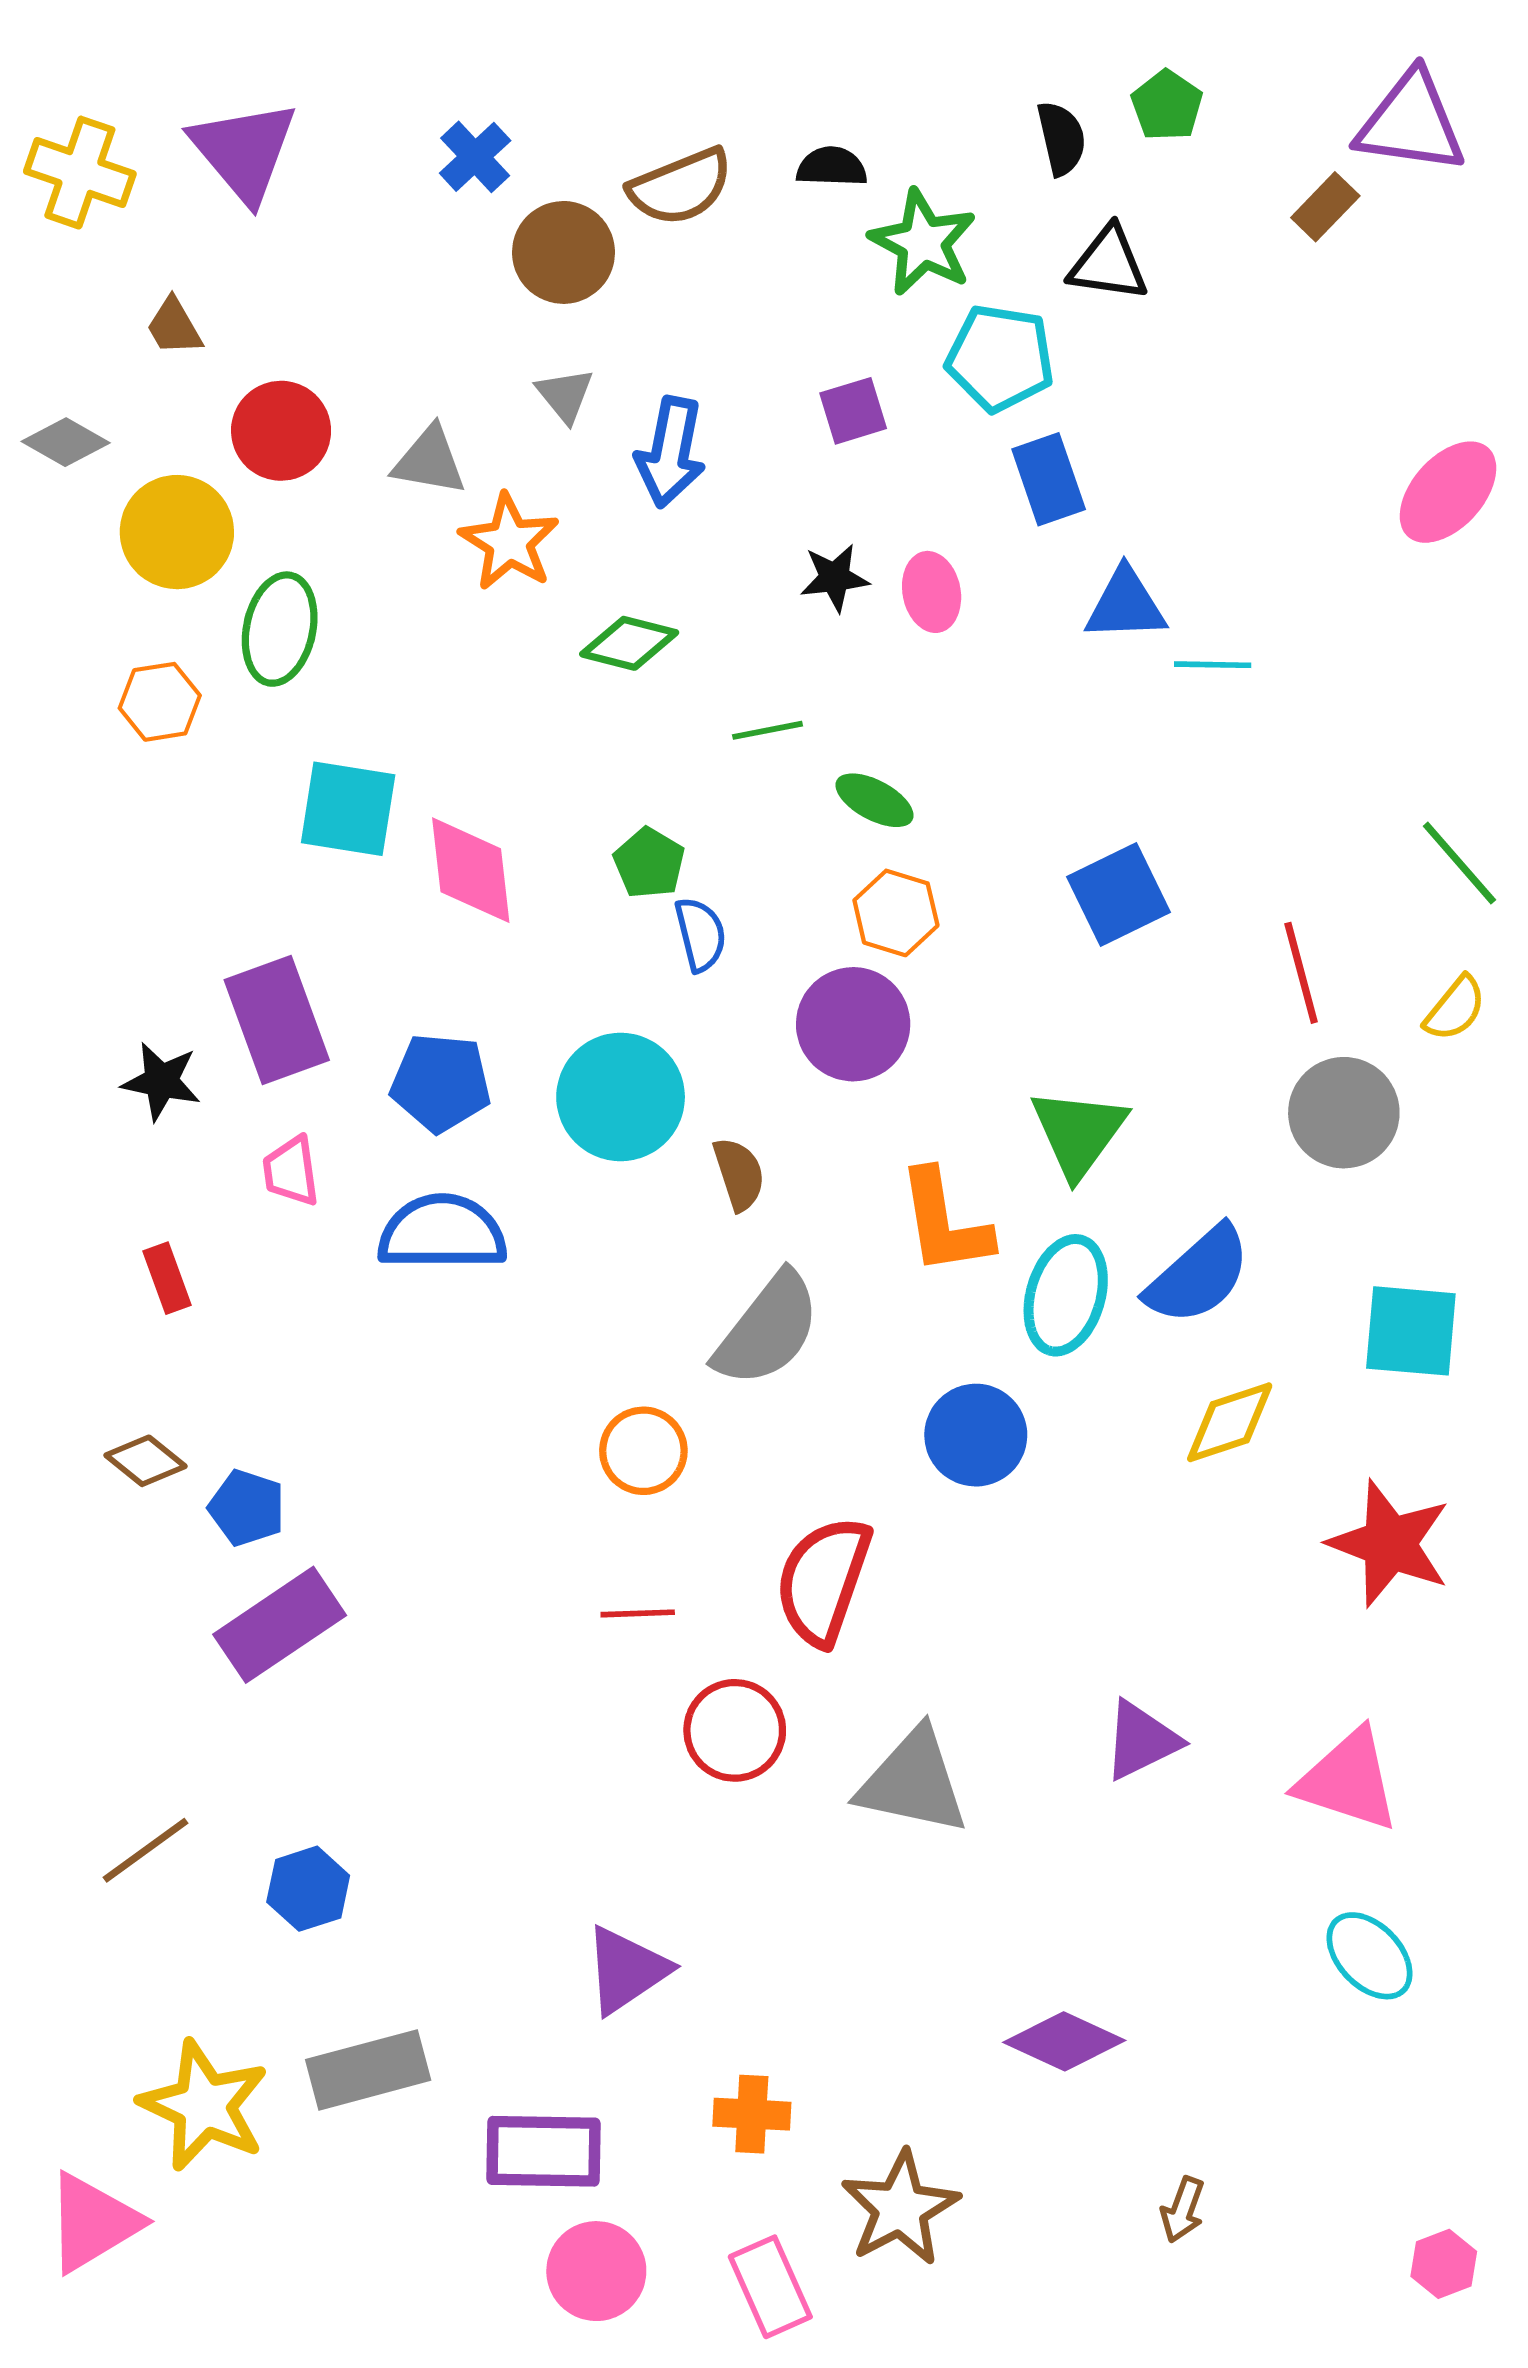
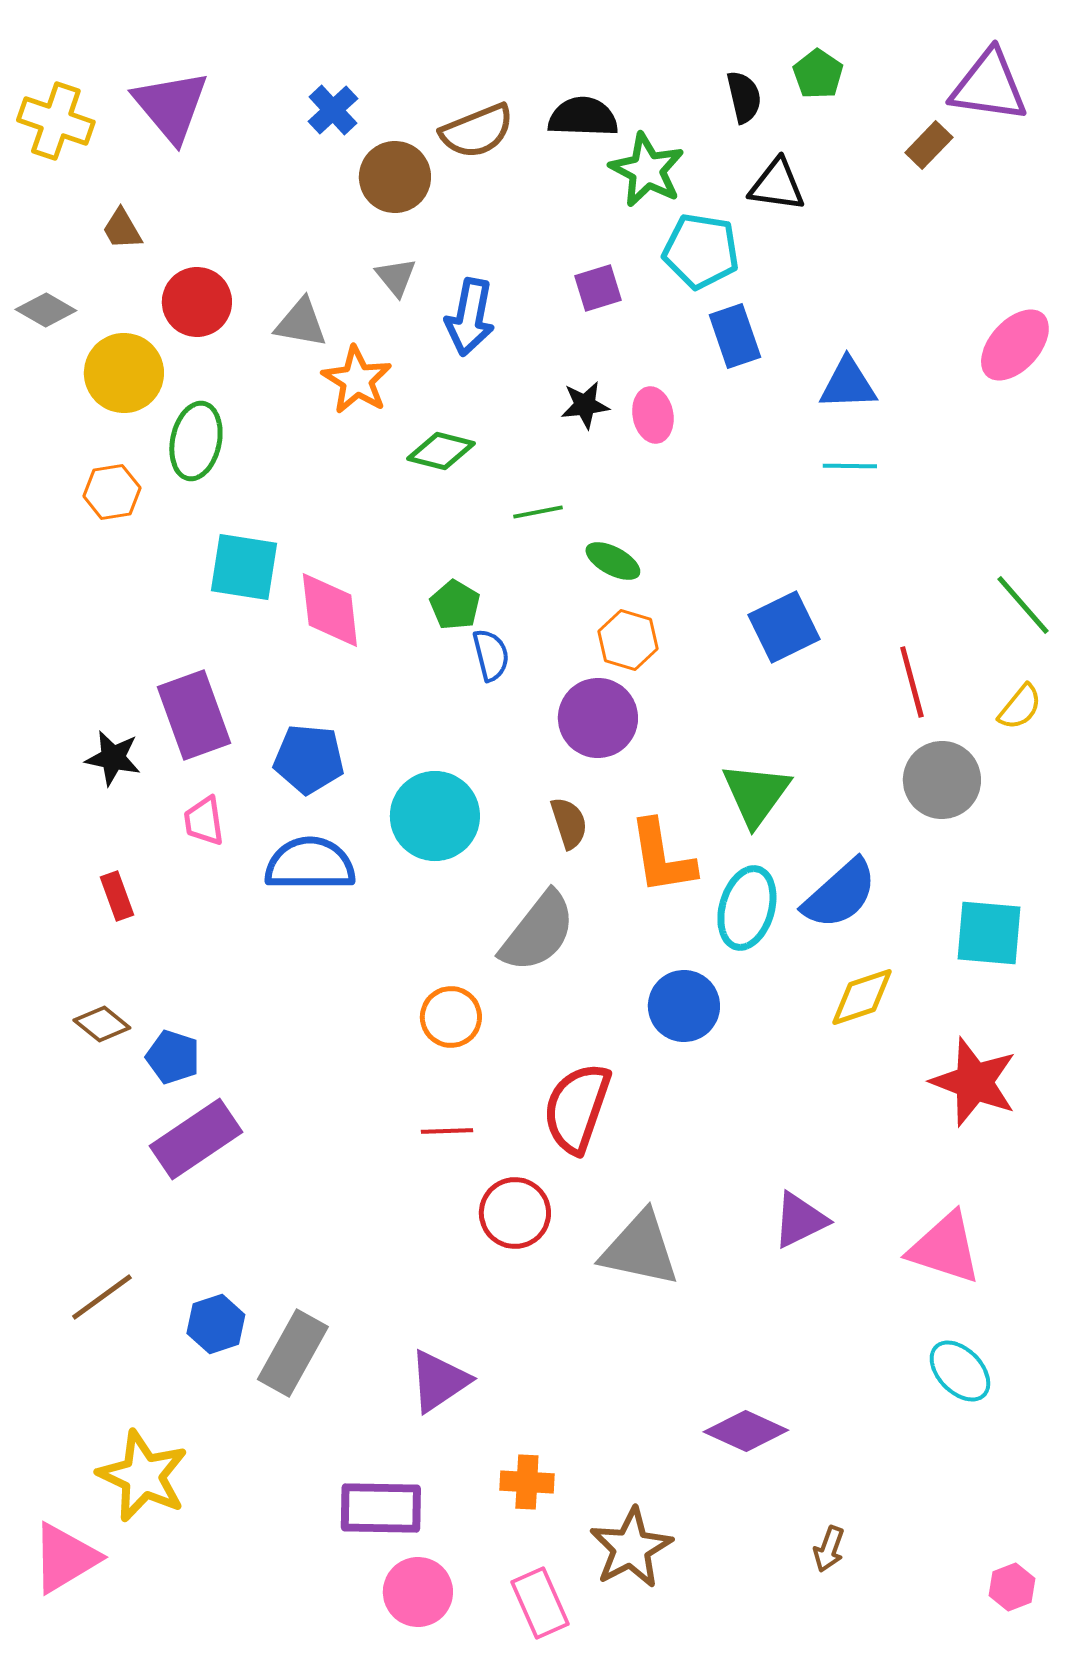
black semicircle: (832, 167) -> (583, 117), size x1.4
blue triangle: (1126, 605) -> (848, 384), moved
cyan circle: (621, 1097) -> (435, 816), moved
brown semicircle: (739, 1174) -> (569, 823), moved
gray rectangle: (368, 2070) -> (293, 1353), moved, turned -46

